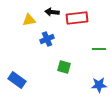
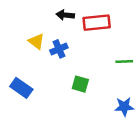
yellow triangle: (29, 20) -> (36, 41), moved, turned 48
blue rectangle: (17, 80) -> (21, 88), moved

